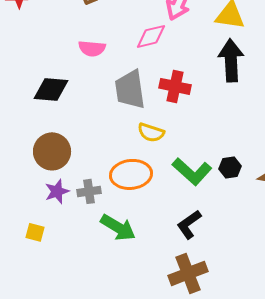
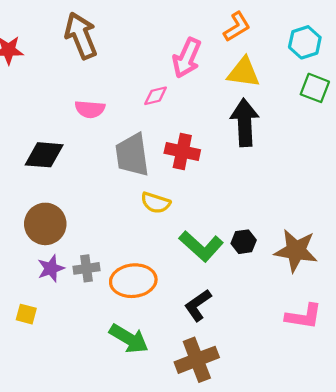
pink diamond: (151, 36) -> (156, 96), size x0.7
orange ellipse: (131, 174) -> (133, 281), moved
green arrow: (118, 227) -> (129, 339), moved

